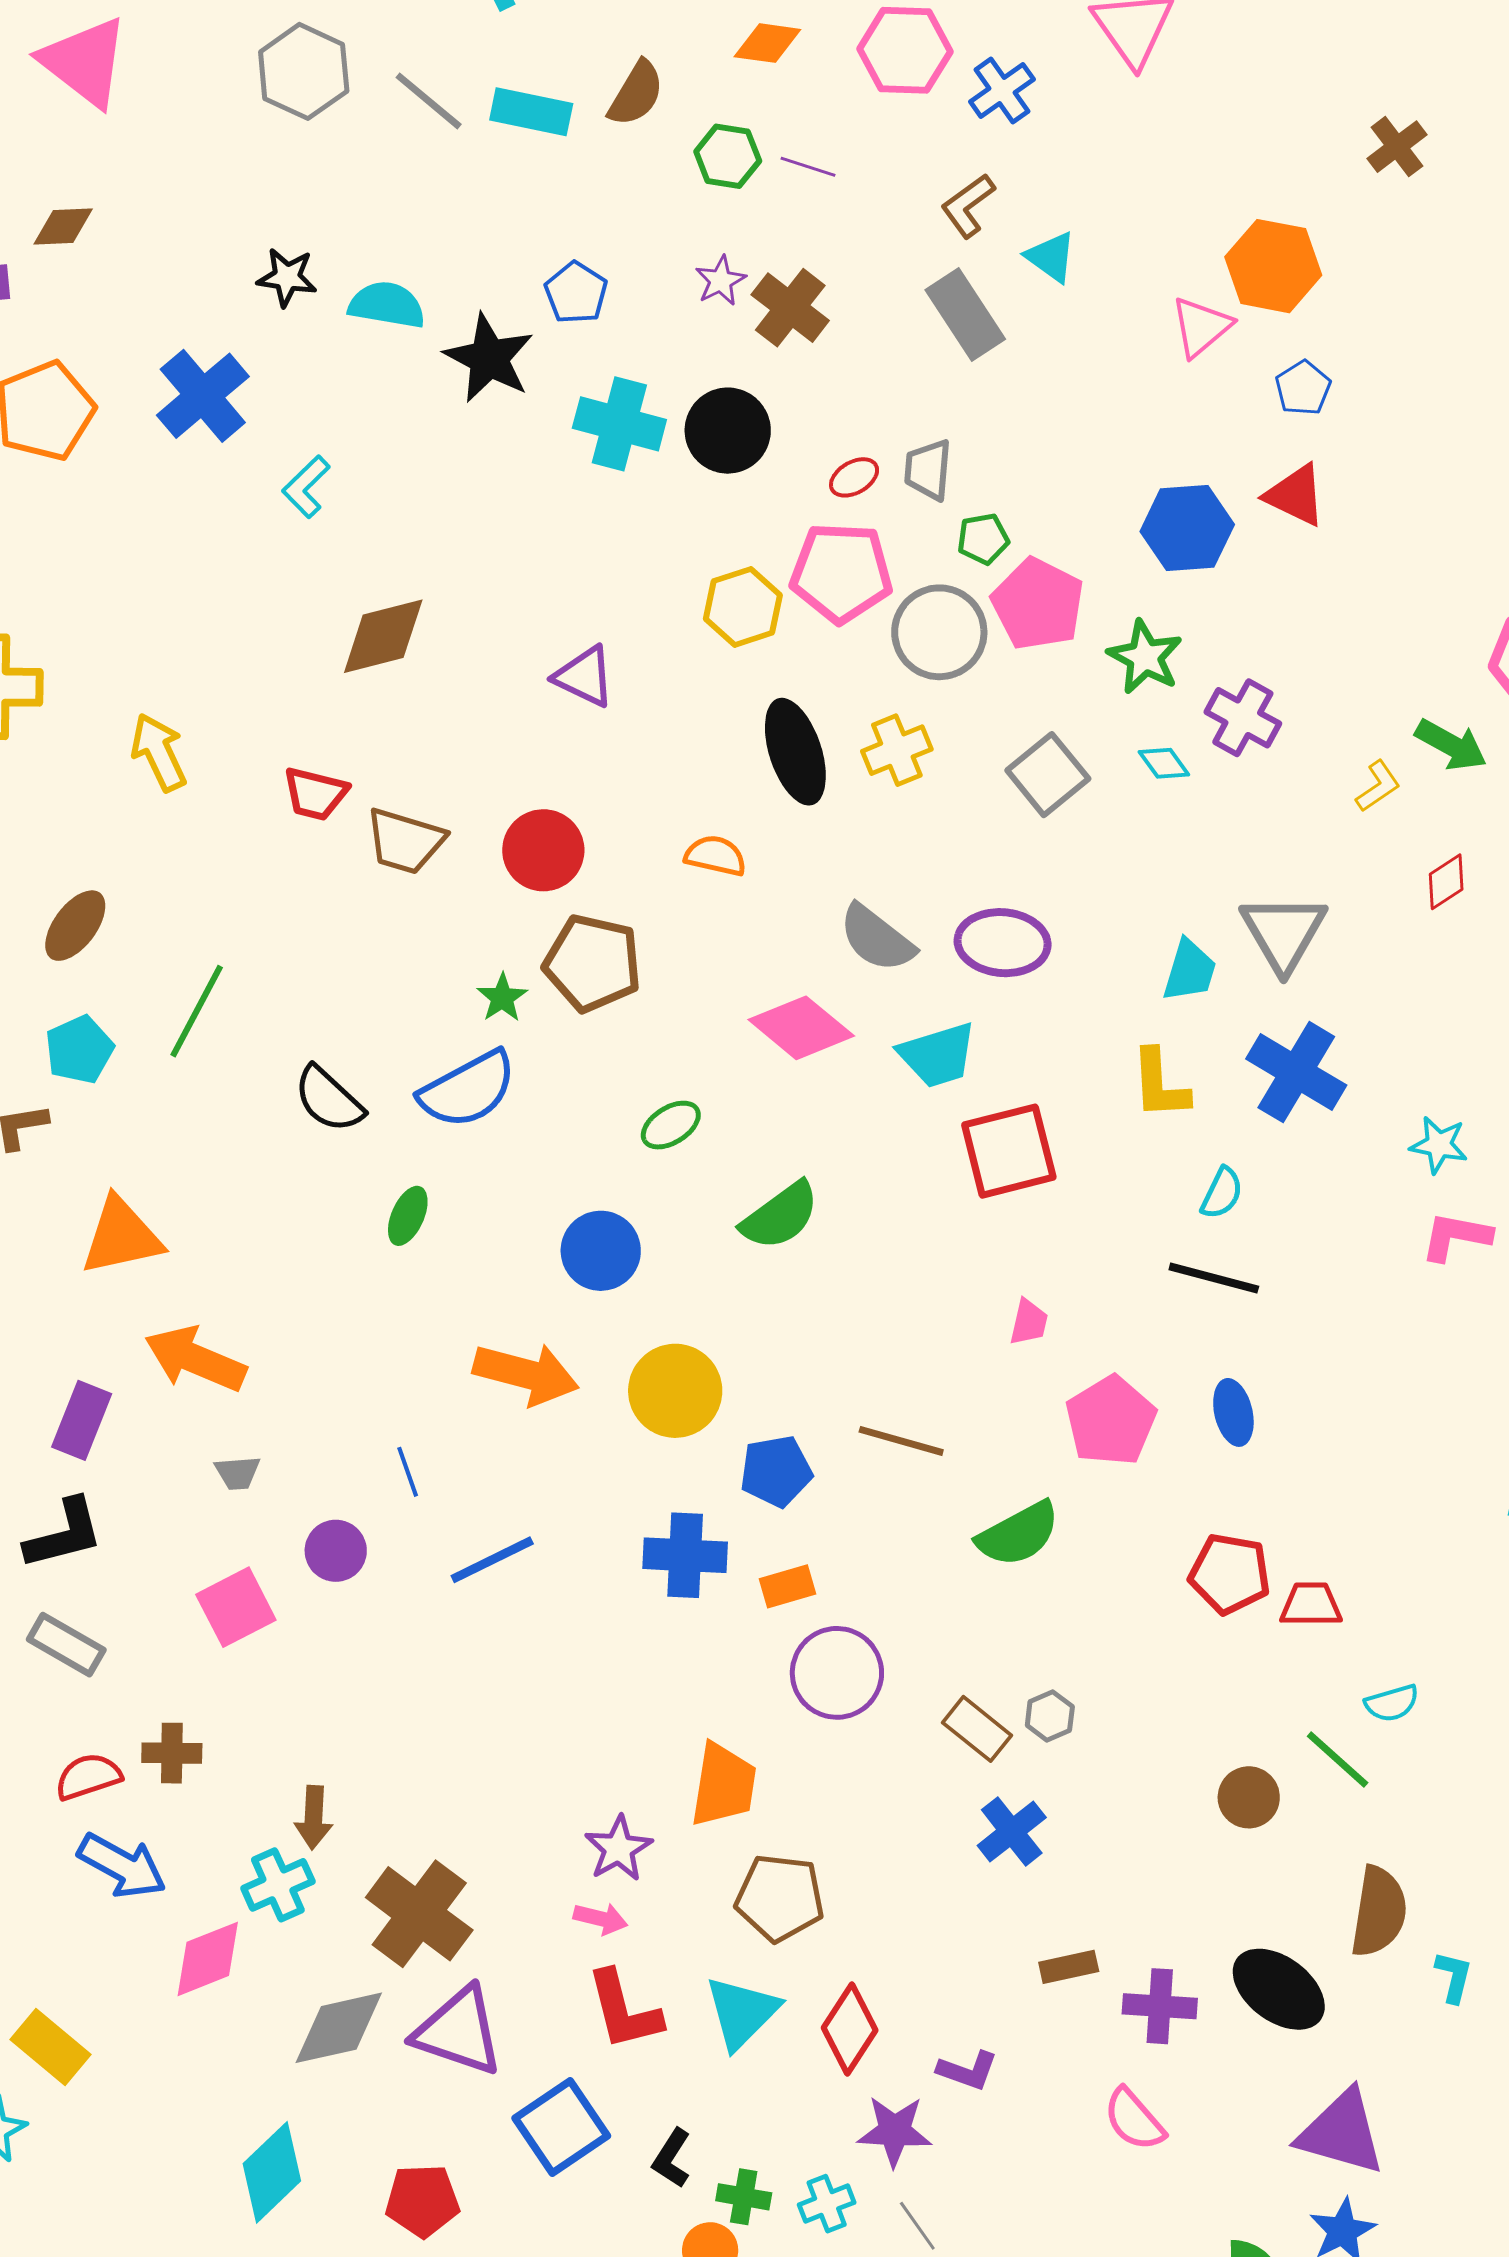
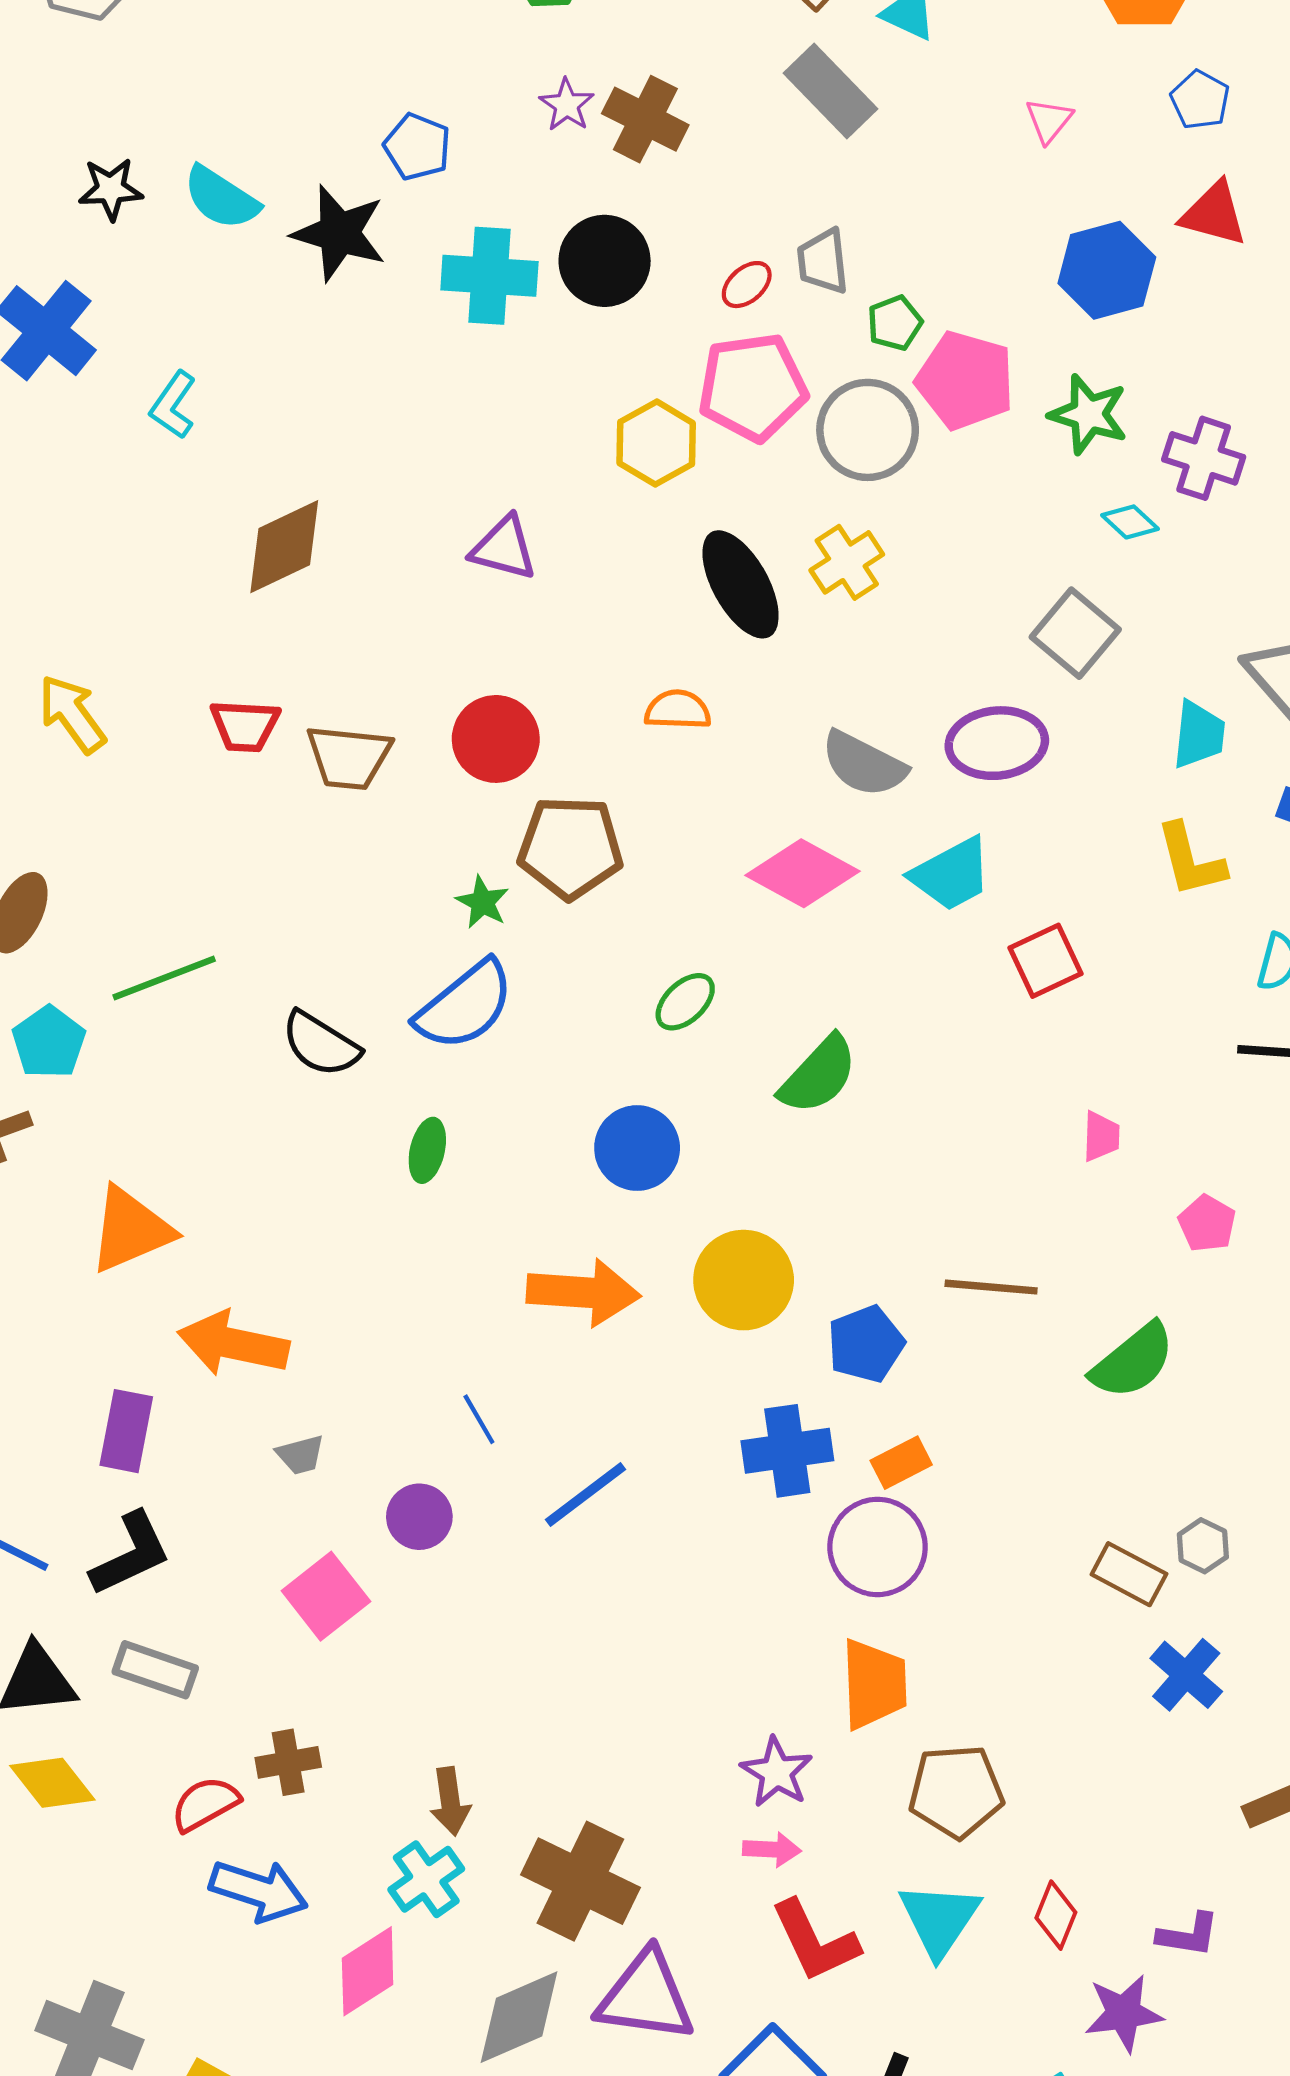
cyan semicircle: (387, 305) -> (221, 198), turned -146
pink triangle: (1201, 327) -> (1049, 120), moved, size x0.7
gray square: (1048, 775) -> (1075, 633), moved
green line: (197, 1011) -> (164, 978), turned 52
red square: (1009, 1151) -> (1045, 961), size x0.7
pink pentagon: (1111, 1421) -> (1207, 1223), size x0.6
purple circle: (837, 1673) -> (878, 1547), moved
red diamond: (850, 2029) -> (1056, 1915), size x0.7

